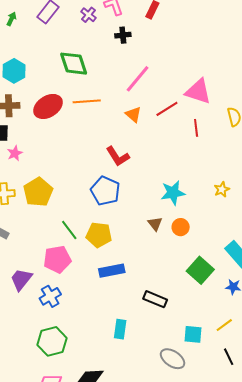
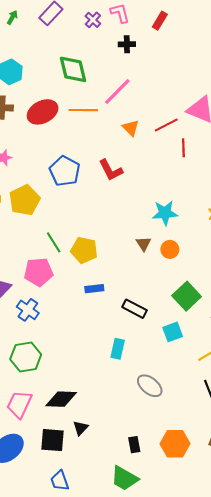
pink line: (138, 79) -> (117, 92), moved
red line: (196, 128) -> (183, 148), moved
blue pentagon: (105, 191) -> (65, 171), moved
blue rectangle: (112, 271) -> (94, 289), size x0.7
blue cross: (50, 296) -> (28, 310), turned -30
black rectangle: (155, 299) -> (135, 309), moved
cyan rectangle: (120, 329) -> (118, 349), moved
cyan square: (193, 334) -> (173, 332), moved, turned -30

